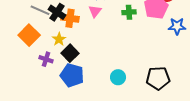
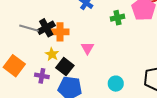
pink triangle: (95, 11) -> (87, 48), moved
black cross: (57, 12) -> (46, 28), turned 36
orange square: (29, 35) -> (14, 66), moved

